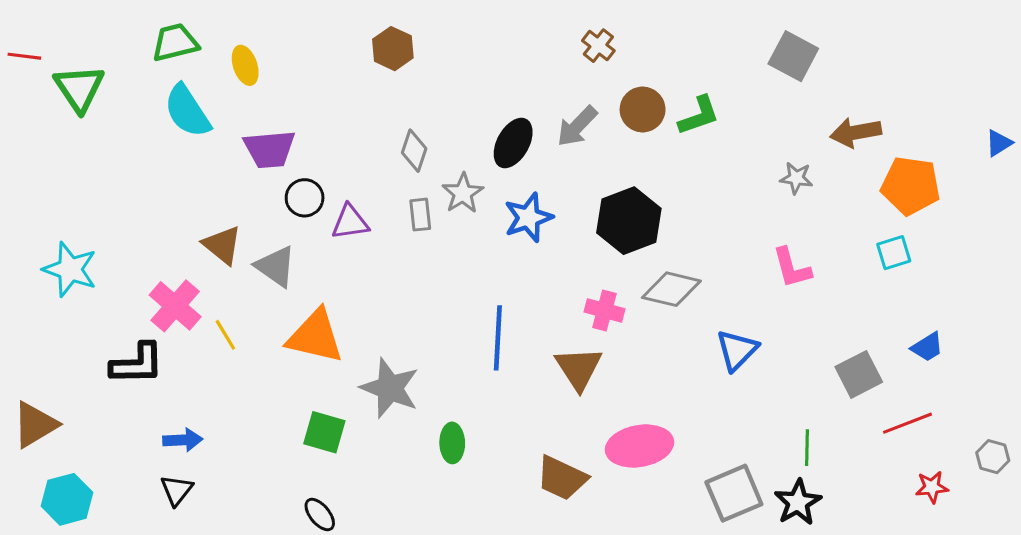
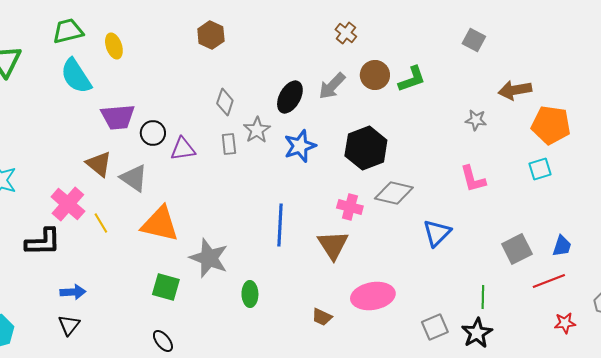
gray square: (793, 56) -> (474, 40), size x0.7
purple trapezoid: (270, 149) -> (118, 117), moved
blue trapezoid: (927, 347) -> (562, 246), moved, turned -40
brown trapezoid: (562, 478) -> (322, 317), size x0.6
gray square: (734, 493) -> (435, 327), size x0.7

